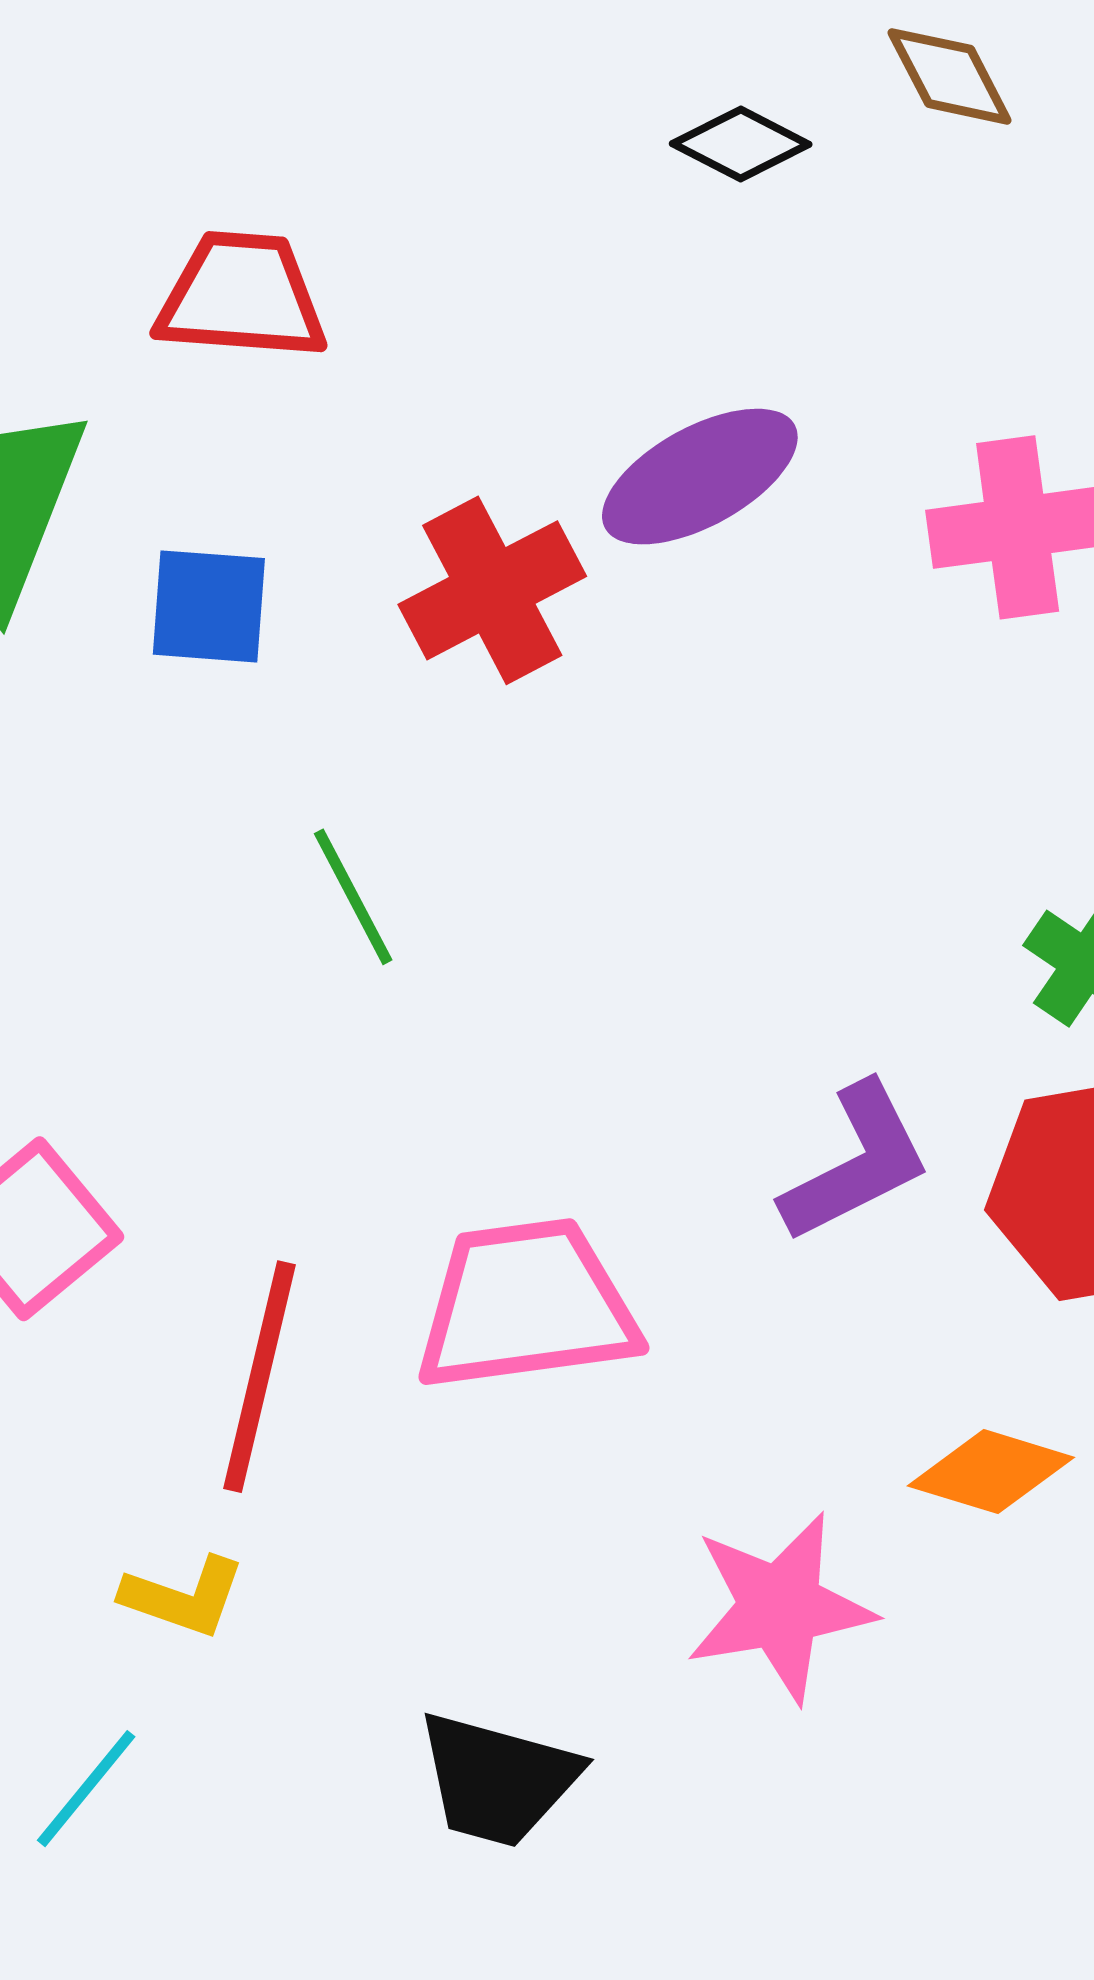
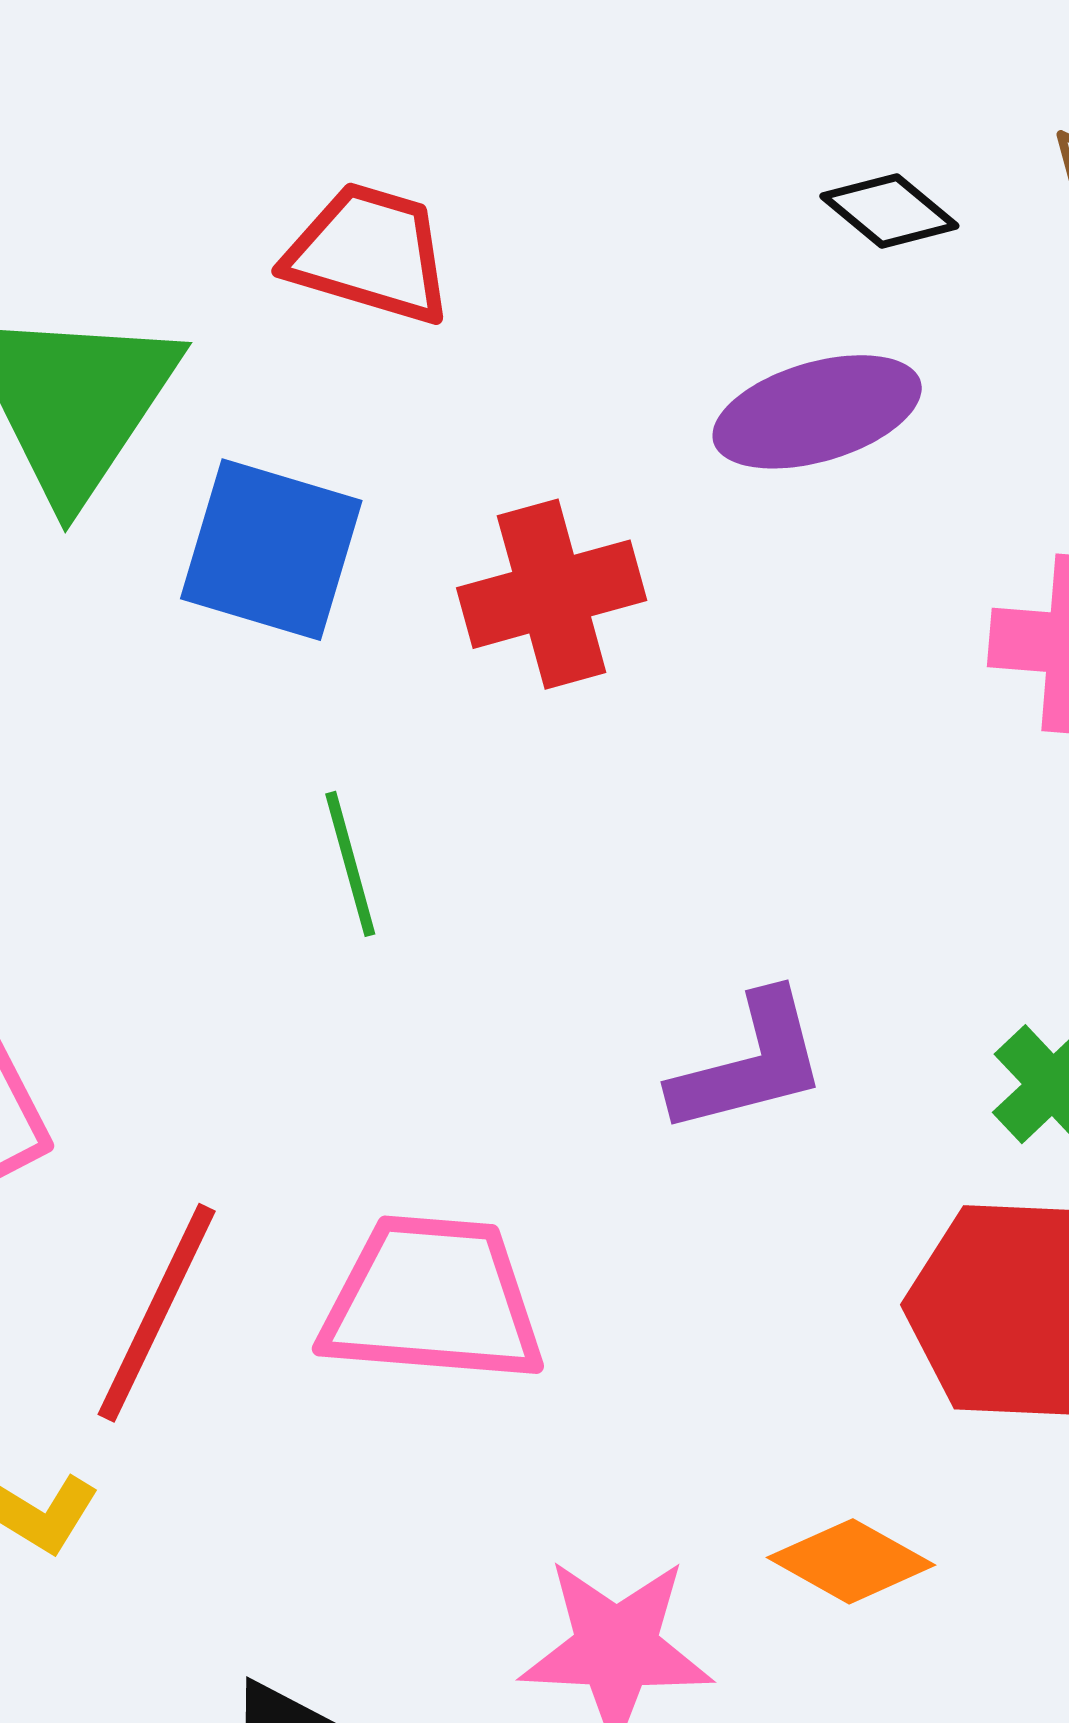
purple ellipse: (700, 477) -> (817, 412), moved
blue square: (209, 606) -> (271, 550), size x1.4
purple L-shape: (856, 1163) -> (750, 1064), moved

